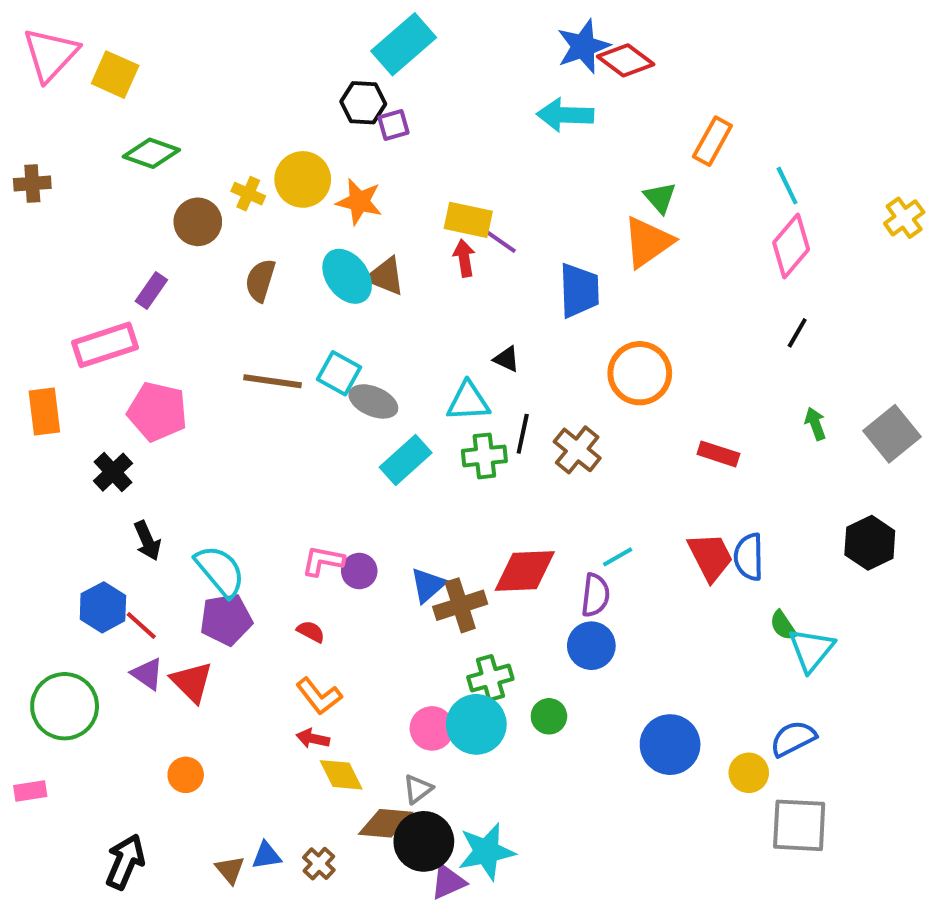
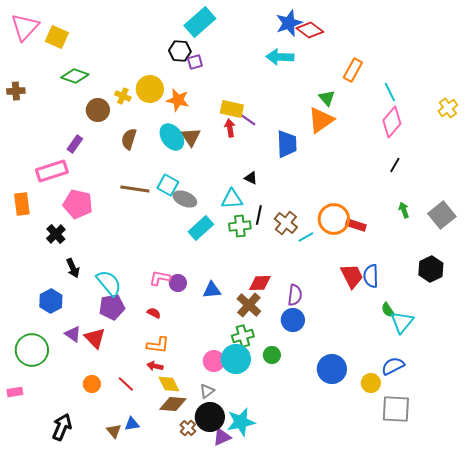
brown triangle: (385, 276) -> (191, 137), turned 35
orange circle: (640, 373) -> (334, 219), moved
cyan line: (618, 557) -> (306, 237), moved
red diamond: (525, 571) -> (260, 283), size x0.7
blue triangle: (428, 585) -> (212, 290), turned 36
brown cross: (460, 605) -> (249, 305), moved, turned -30
red line: (141, 625) -> (126, 384), moved
orange L-shape: (319, 696) -> (158, 345), turned -45
brown diamond: (385, 823) -> (173, 404), moved
brown cross: (319, 864) -> (188, 428), moved

